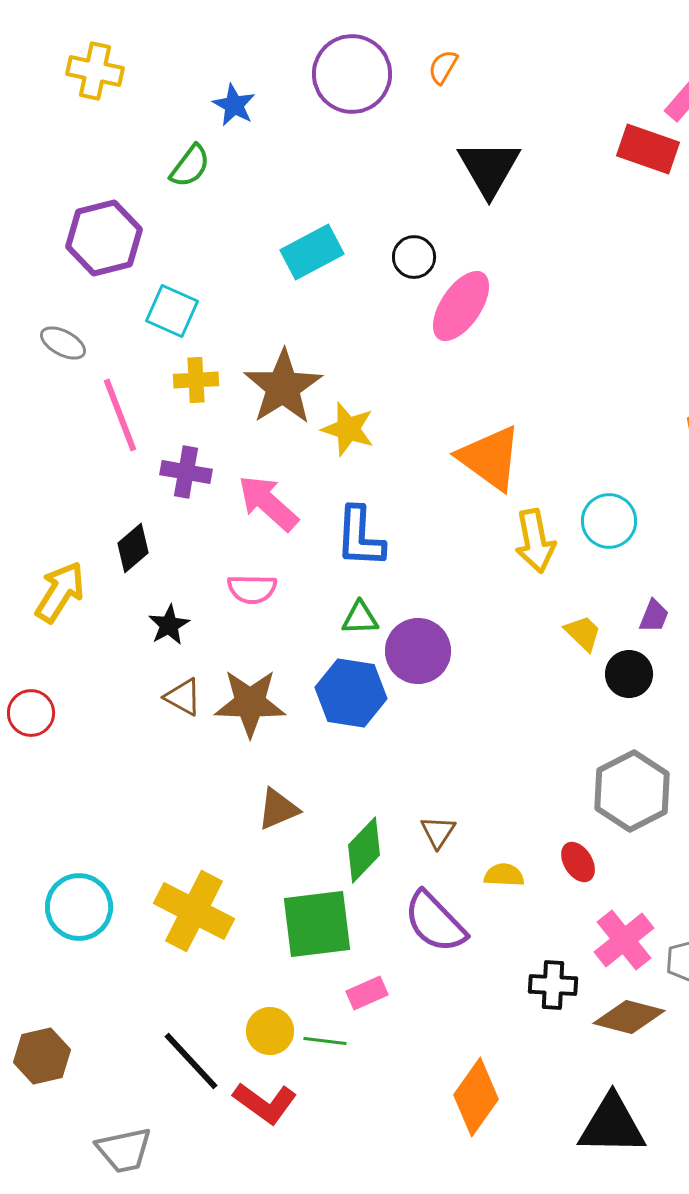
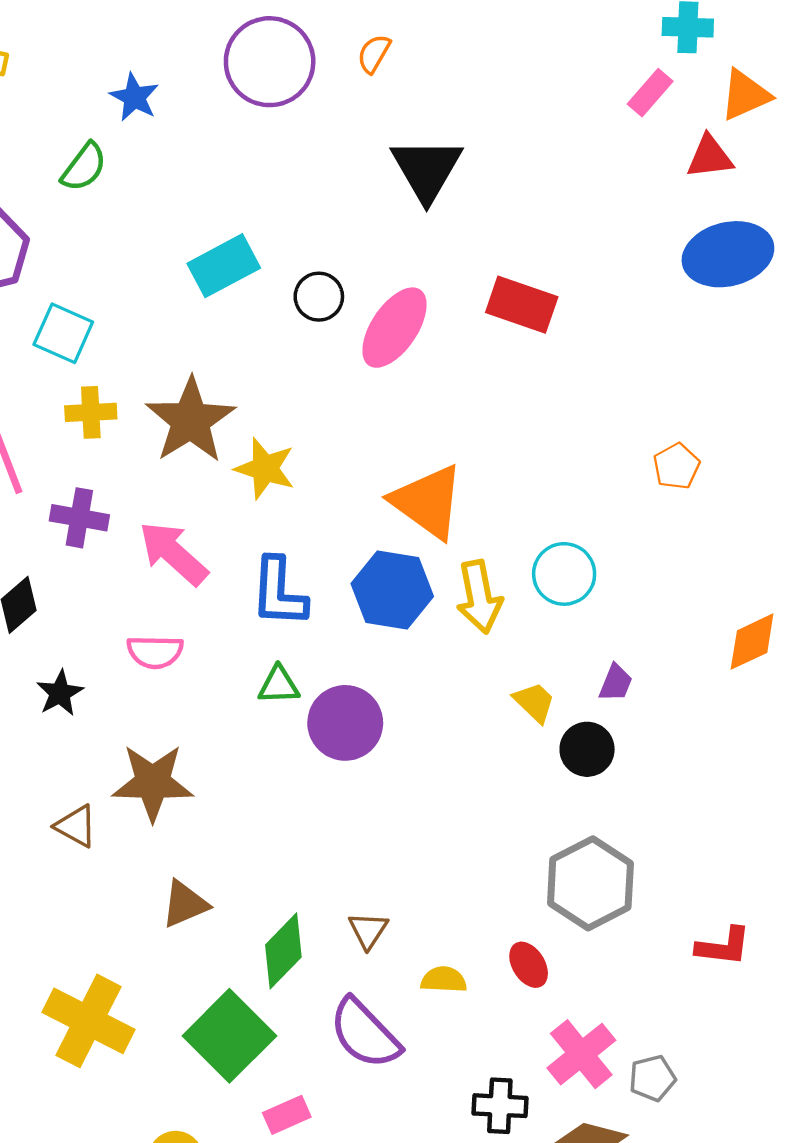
red rectangle: (648, 149) -> (522, 305), moved
black circle: (414, 257) -> (319, 297), moved
blue hexagon: (351, 693) -> (392, 590), moved
brown triangle: (183, 697) -> (76, 826), moved
green square: (317, 924) -> (229, 1036), turned -38

